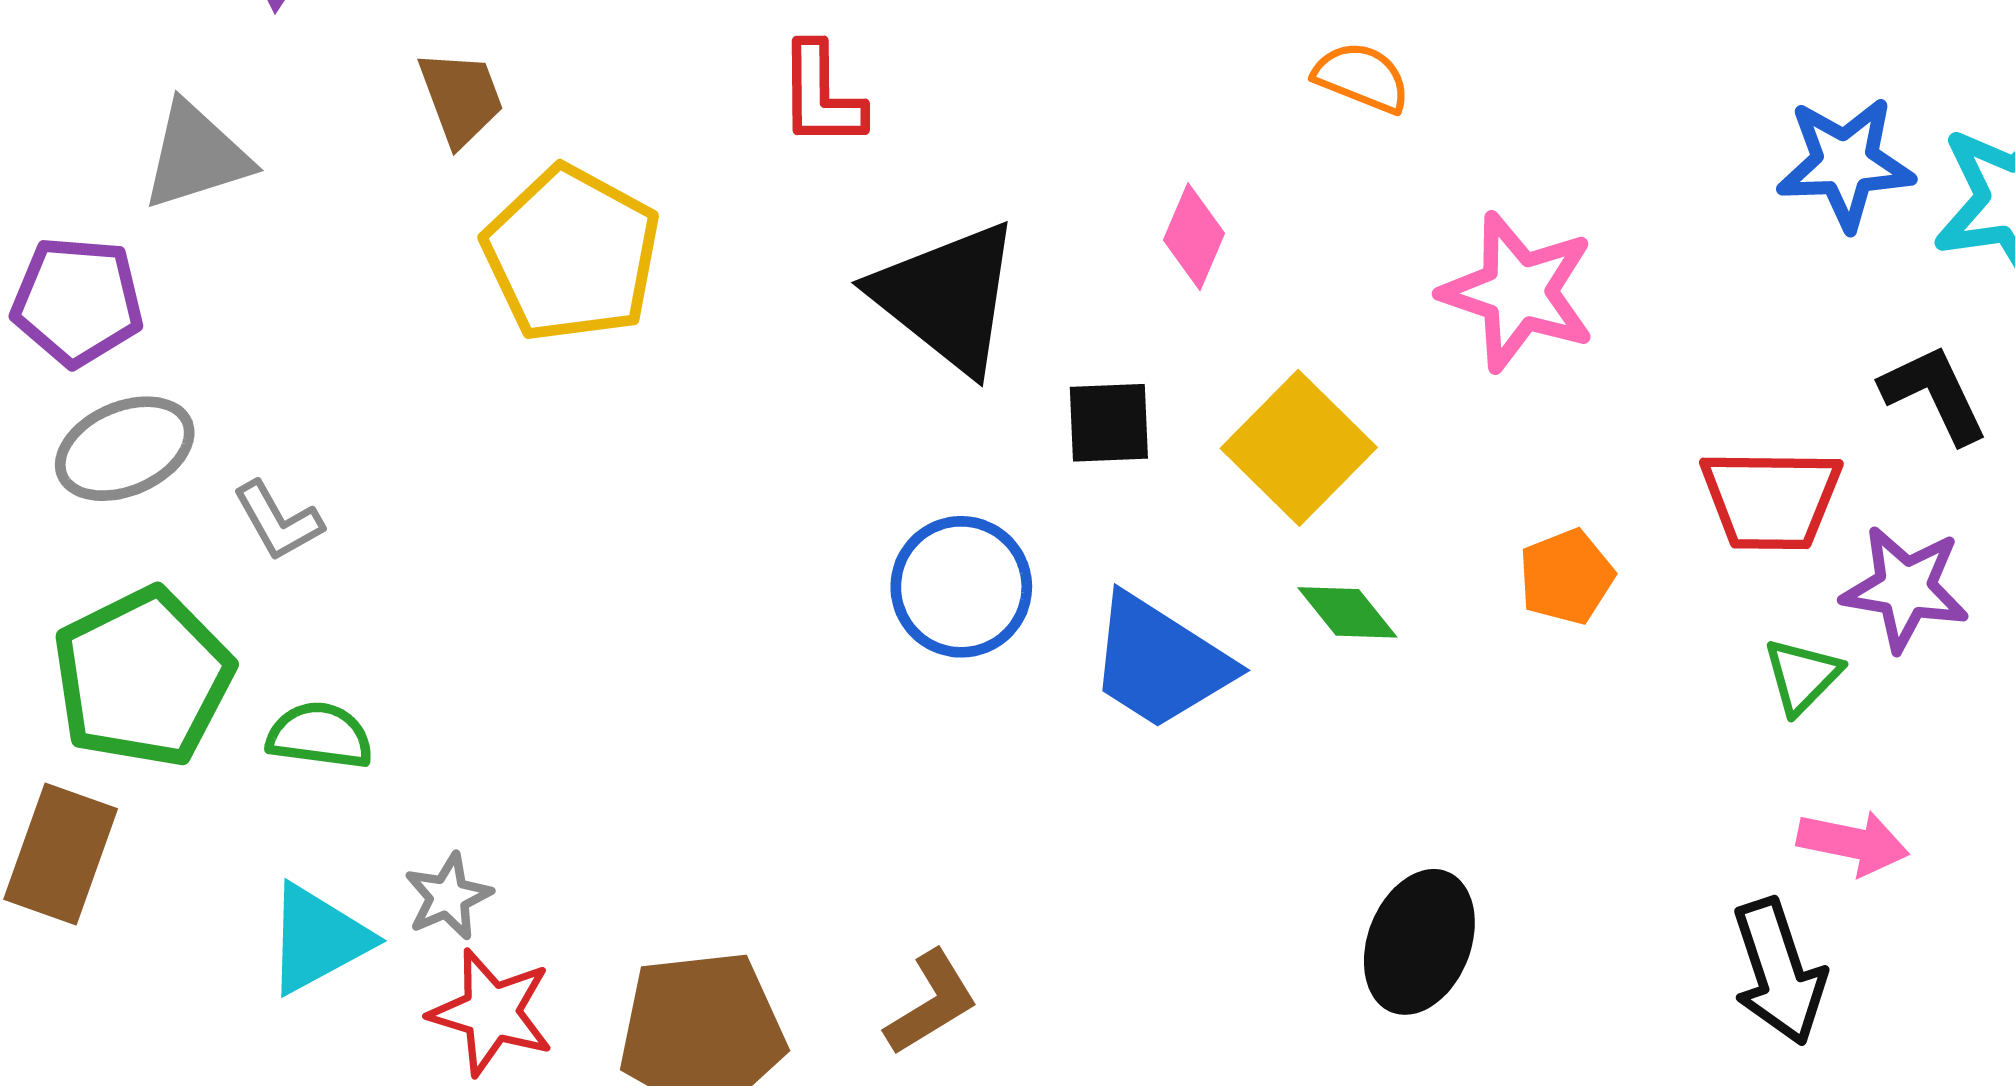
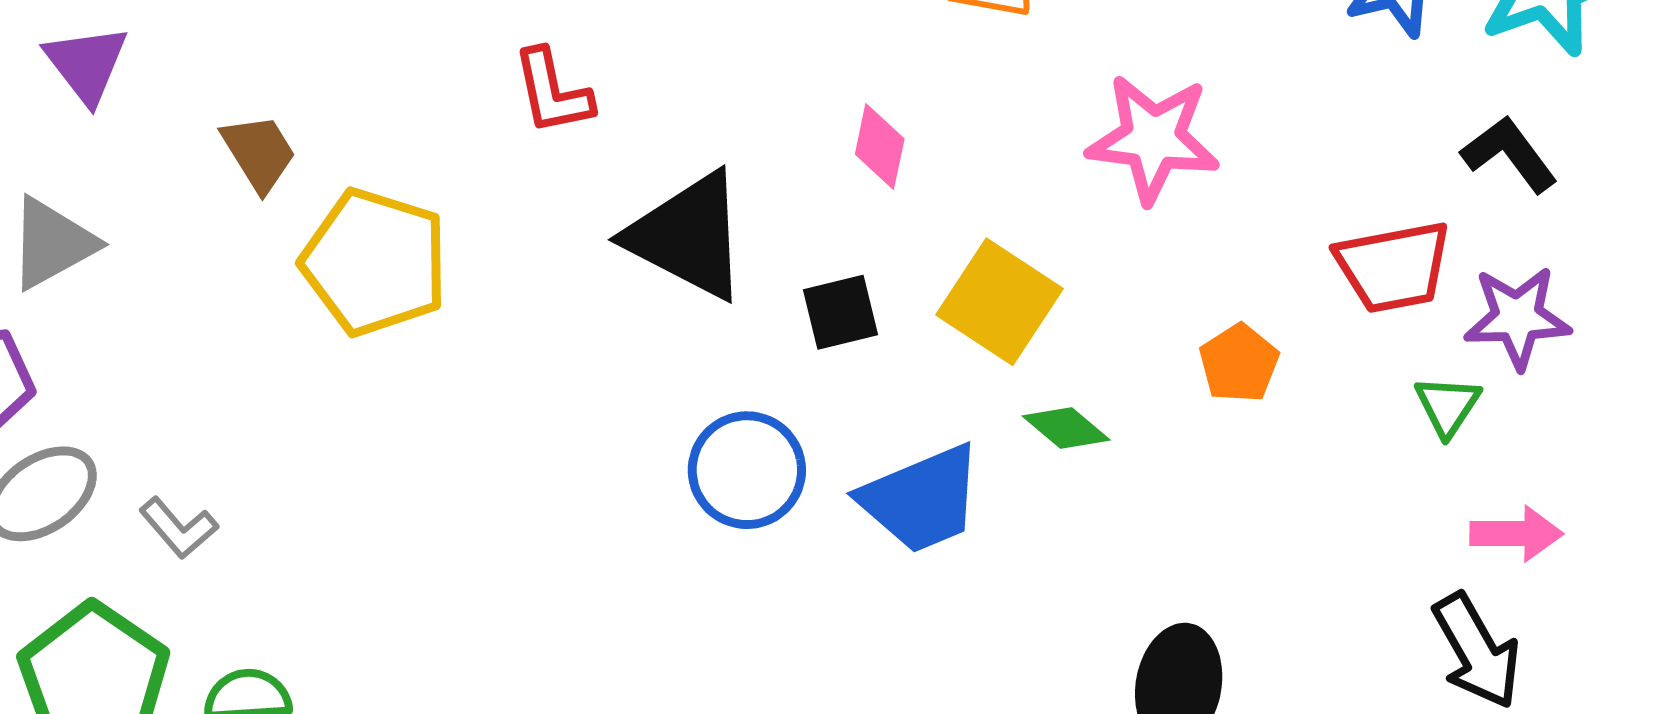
blue trapezoid: (1160, 662) -> (921, 499), turned -44

